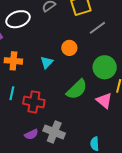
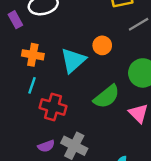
cyan triangle: (47, 62) -> (73, 60), size x1.6
cyan line: (12, 93) -> (32, 85), moved

